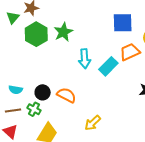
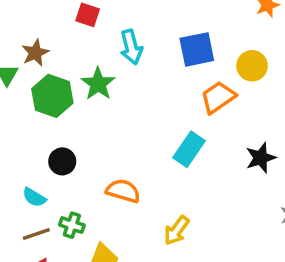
cyan arrow: (85, 59) -> (131, 47), moved
cyan rectangle: (108, 66) -> (189, 149), moved
cyan semicircle: (16, 90) -> (34, 197), turned 32
black circle: (43, 92) -> (62, 161), moved

